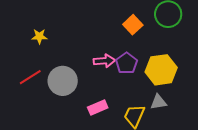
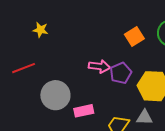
gray circle: (63, 81) -> (55, 95), moved

